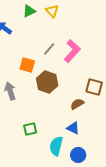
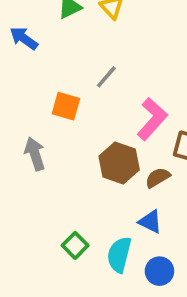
pink L-shape: (72, 51) -> (152, 119), moved
brown hexagon: (47, 82) -> (119, 163), moved
green square: (30, 129) -> (75, 245), moved, turned -32

